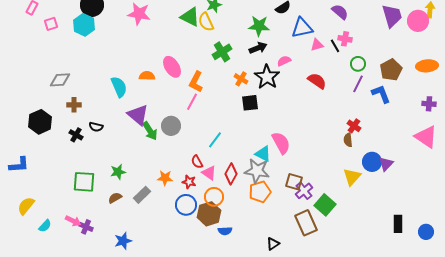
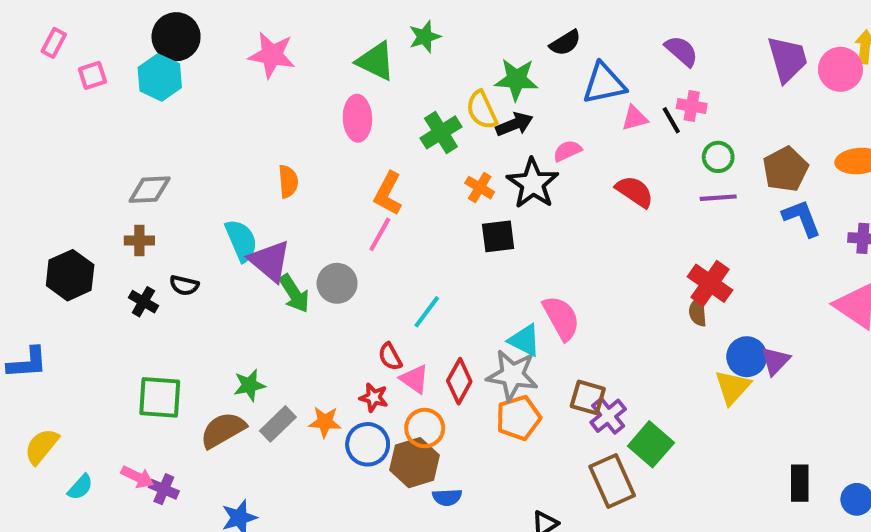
yellow semicircle: (206, 22) -> (482, 110), moved
pink ellipse: (172, 67) -> (357, 118), moved, turned 30
orange semicircle: (147, 76) -> (288, 181), turned 84
gray diamond: (60, 80) -> (150, 190), moved
purple line: (358, 84) -> (718, 198), turned 60
cyan semicircle: (119, 87) -> (241, 241), moved
blue L-shape: (381, 94) -> (802, 218), moved
red cross: (354, 126) -> (710, 283), size x1.5
green star: (118, 172) -> (249, 385), moved
yellow triangle: (352, 177) -> (732, 387), moved
orange star: (165, 178) -> (325, 422), moved
brown semicircle: (115, 198) -> (223, 430), size x1.6

